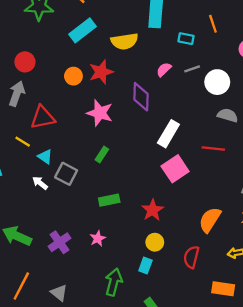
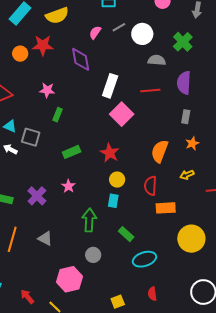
red star: (101, 72) -> (43, 45), turned 30
pink star: (100, 113) -> (47, 90), moved, size x0.7
orange rectangle: (223, 289) -> (166, 208), moved

